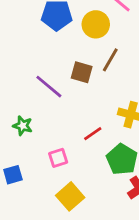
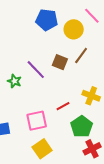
green star: (23, 126) -> (14, 81), moved
pink square: (58, 158) -> (37, 121), size x1.5

